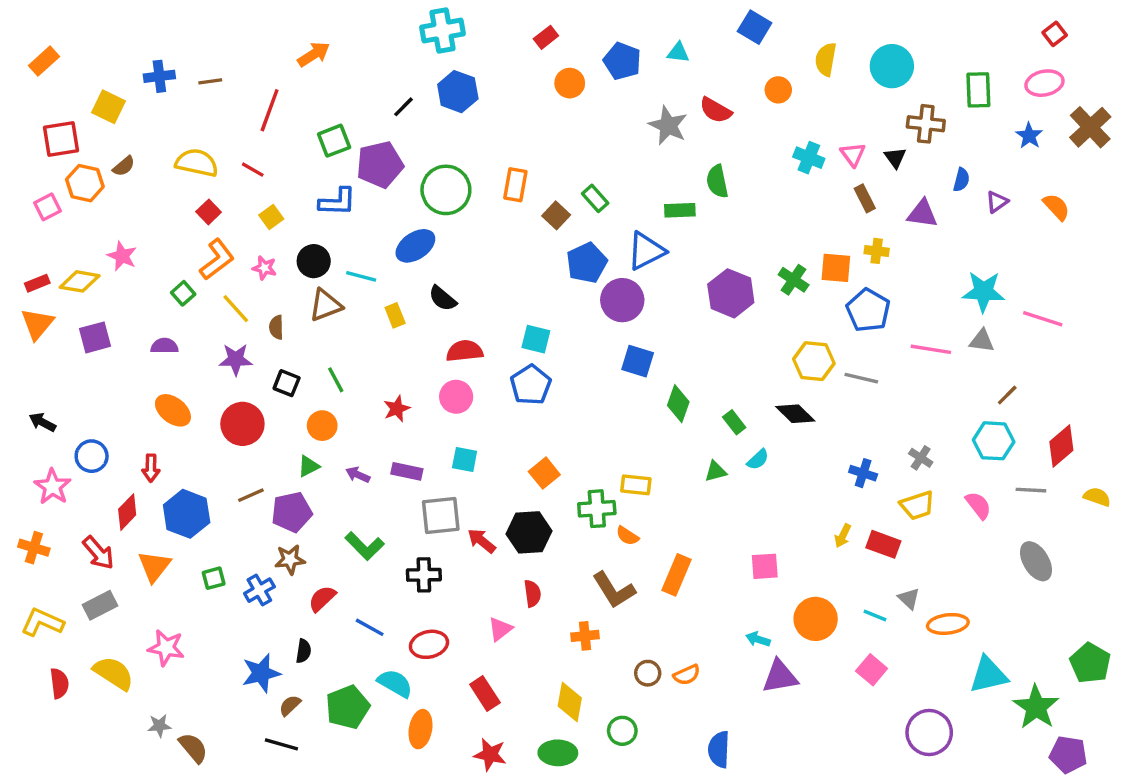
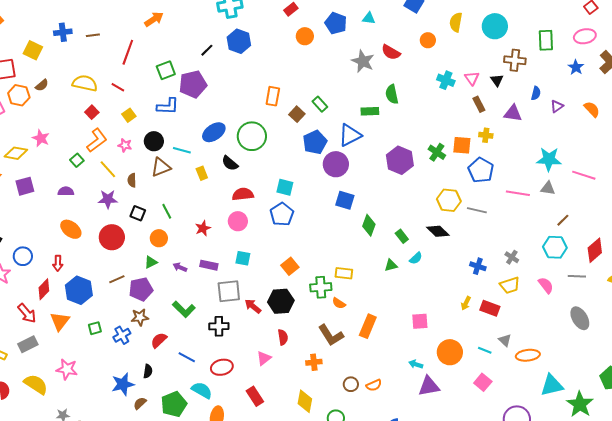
green circle: (446, 190) -> (252, 136), moved

